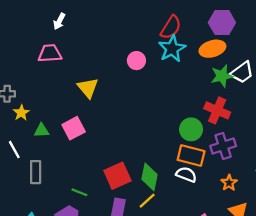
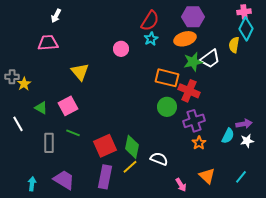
cyan star: (172, 49) -> (151, 39), size x0.6
yellow star: (21, 113) -> (24, 84), moved
green triangle: (41, 131) -> (41, 108), turned 32
orange rectangle: (191, 155) -> (167, 78), moved
gray rectangle: (36, 172) -> (49, 143), moved
white semicircle: (186, 174) -> (159, 159), moved
orange star: (229, 183) -> (199, 143), moved
green line: (79, 192) -> (73, 133), moved

